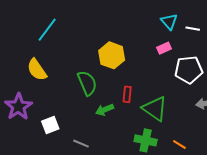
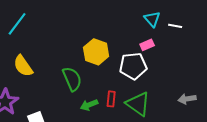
cyan line: (47, 30) -> (17, 24), moved
white pentagon: (189, 70) -> (133, 66), moved
red rectangle: (127, 94) -> (111, 99), moved

